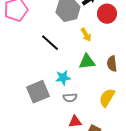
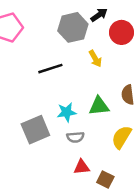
black line: (50, 43) -> (50, 69), turned -60
green triangle: (87, 62) -> (99, 106), moved

